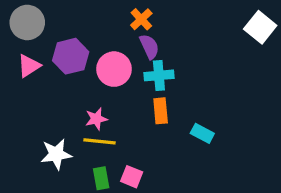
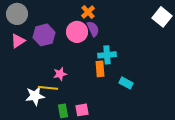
pink circle: (114, 69) -> (77, 32), moved
cyan cross: (159, 75) -> (107, 55), moved
yellow line: (100, 141) -> (48, 88), moved
pink square: (132, 177) -> (82, 110), turned -32

